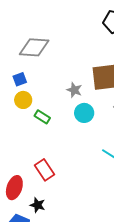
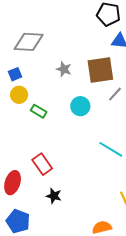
gray star: (74, 90) -> (64, 69), moved
black star: (38, 205) -> (54, 196), moved

